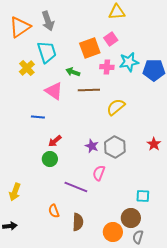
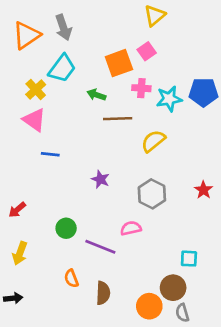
yellow triangle: (117, 12) -> (155, 16), turned -36
cyan trapezoid: (47, 52) -> (62, 68), turned 55
cyan star: (129, 62) -> (169, 99), moved
pink triangle: (54, 91) -> (34, 120), moved
red arrow: (55, 141) -> (17, 210), moved
purple star: (92, 146) -> (100, 179), moved
green circle: (50, 159) -> (66, 228), moved
pink semicircle: (99, 173) -> (131, 228), turned 56
gray semicircle: (138, 237) -> (182, 313), turned -32

